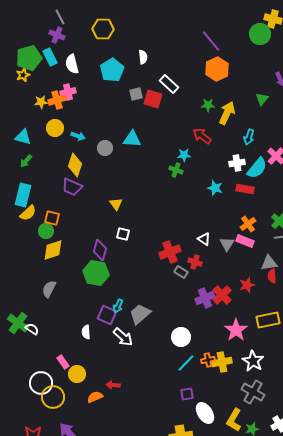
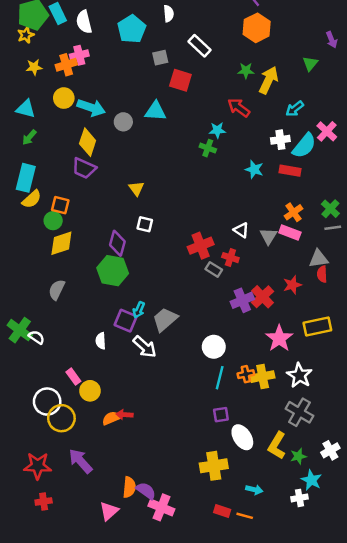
red square: (153, 99) -> (180, 80), moved
yellow star: (41, 102) -> (34, 67), moved
cyan arrow: (78, 136) -> (91, 108), size x1.6
cyan arrow: (249, 137) -> (295, 109), turned 35
cyan line: (186, 363) -> (220, 378), turned -30
red arrow: (113, 385) -> (125, 415), moved

